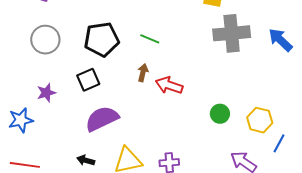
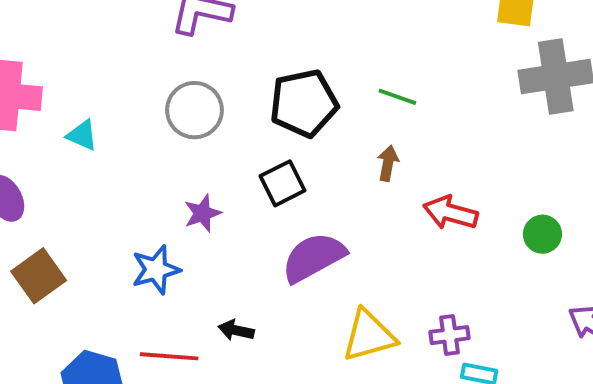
red arrow: (169, 85) -> (451, 213), moved
black arrow: (86, 160) -> (236, 330), moved

